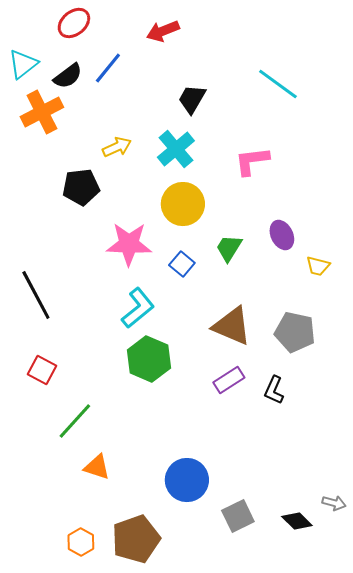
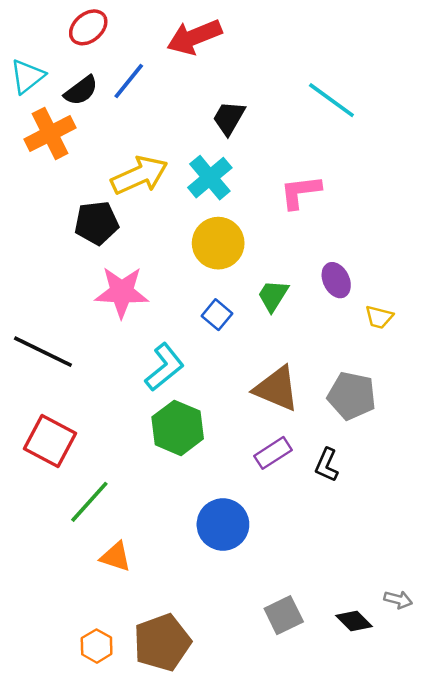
red arrow: (163, 31) -> (194, 37), size x1.4
yellow arrow: (117, 147) -> (139, 175), size x1.6
pink star: (129, 244) -> (122, 292), moved
black line: (36, 295) -> (43, 352), turned -36
red square: (42, 370) -> (50, 441), size x1.5
blue circle: (187, 480) -> (223, 524), moved

